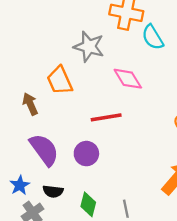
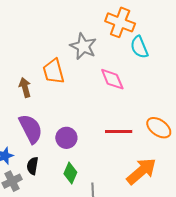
red line: (106, 117) -> (119, 131), moved
black semicircle: (53, 191) -> (33, 166), turned 84
green diamond: (88, 204) -> (70, 173), moved

